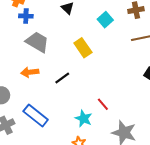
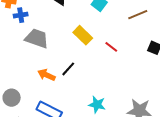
orange arrow: (30, 72) -> (46, 75), moved, turned 42
red line: (103, 104) -> (111, 47), moved

